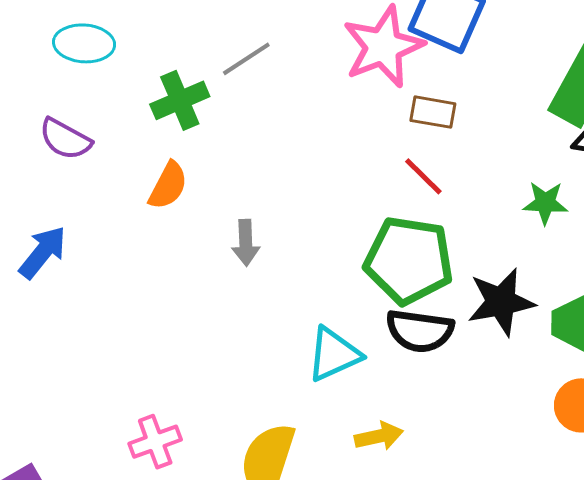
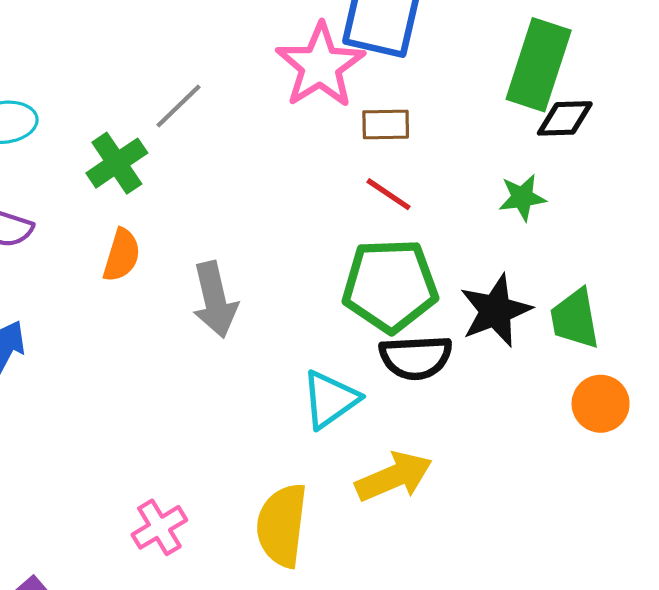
gray arrow: (246, 243) -> (215, 300), size x1.5
yellow arrow: (379, 436) -> (394, 477), size x1.5

